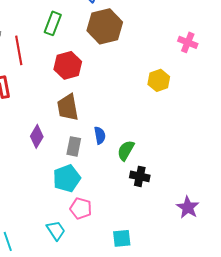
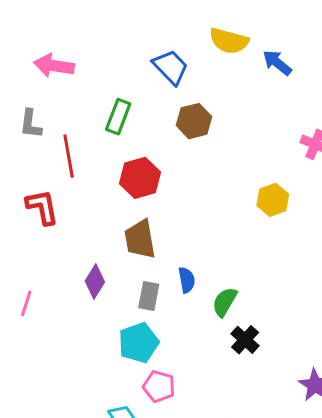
brown hexagon: (105, 26) -> (194, 121), size x0.7
black cross: (140, 176) -> (245, 340), turned 30

